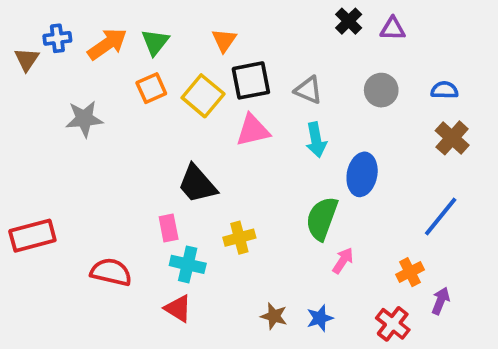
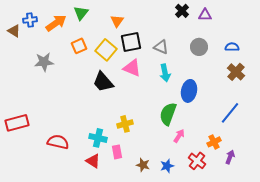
green triangle: (155, 42) -> (81, 13), moved
brown triangle: (27, 59) -> (14, 31), turned -32
pink triangle: (253, 130) -> (132, 68), turned 36
black trapezoid: (197, 184) -> (103, 82), moved
pink rectangle: (169, 228) -> (117, 152), moved
red cross: (393, 324) -> (197, 161), moved

